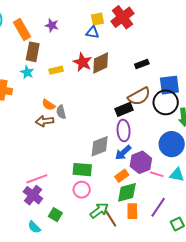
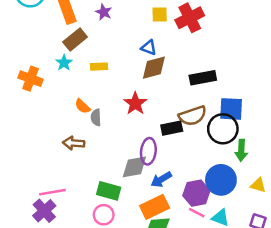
blue triangle: (92, 32) -> (149, 47), moved
brown rectangle: (33, 52) -> (75, 39), turned 30
red star: (83, 62) -> (135, 103), moved
black rectangle: (142, 64) -> (203, 78), size x1.5
brown arrow: (45, 121) -> (74, 143), moved
purple ellipse: (124, 131) -> (148, 151), moved
purple hexagon: (141, 162) -> (196, 193), moved
orange rectangle: (122, 176) -> (155, 207), size x1.6

